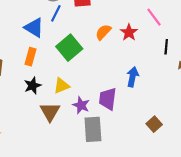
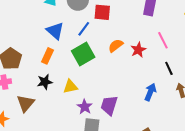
blue line: (56, 13) -> (84, 29), moved
black line: (166, 47) -> (169, 68), turned -40
blue arrow: (133, 77) -> (150, 92), moved
brown triangle: (50, 112) -> (26, 103), moved

